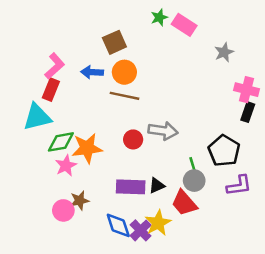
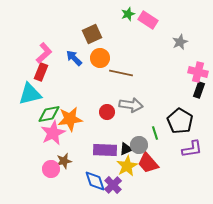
blue arrow: (92, 72) -> (74, 58), turned 42
brown line: (124, 96) -> (121, 73), moved
pink star: (66, 166) -> (53, 133), size x1.4
gray circle: (194, 181) -> (139, 145), moved
yellow star: (158, 223) -> (127, 166), moved

